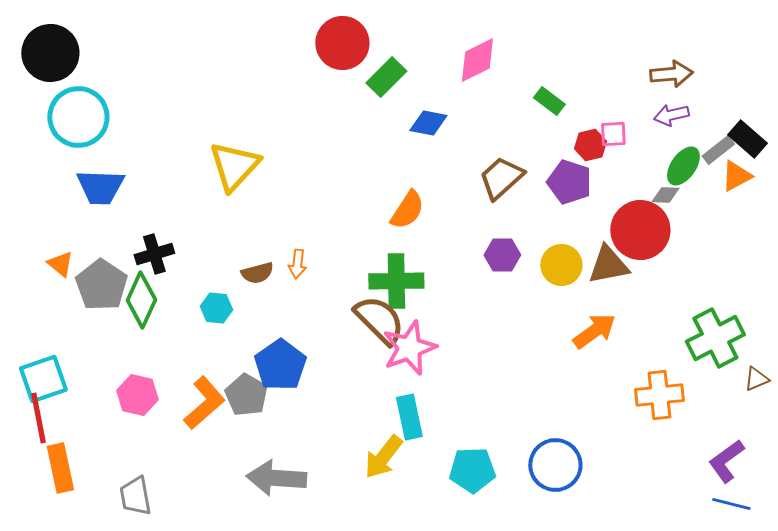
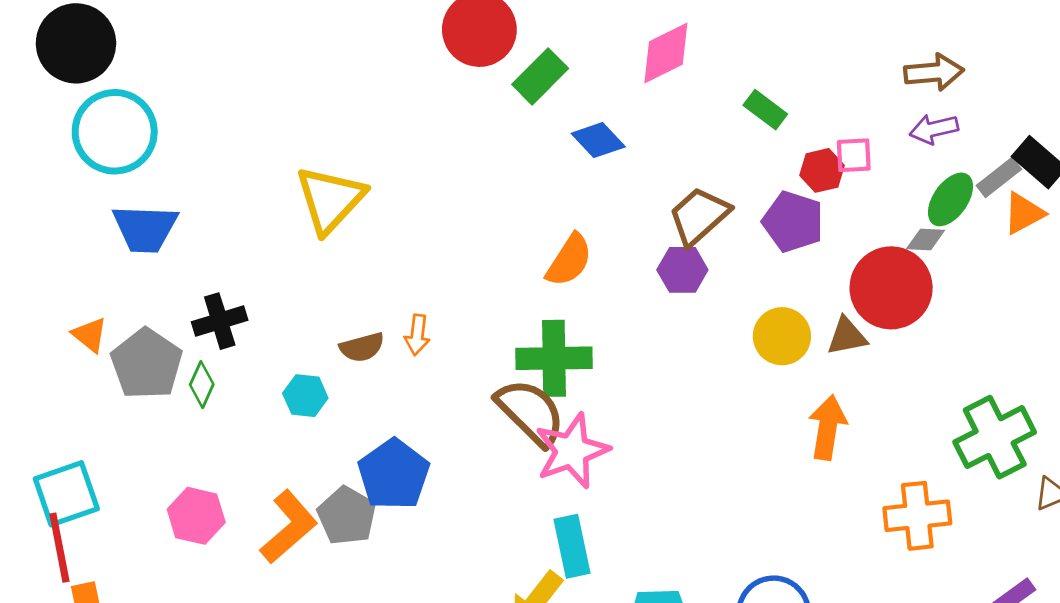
blue diamond: (428, 123) -> (598, 140), turned 36
purple hexagon: (502, 255) -> (682, 270), moved
brown triangle: (608, 265) -> (847, 336), size x0.7
green diamond: (141, 300) -> (202, 385), size x0.6
orange arrow: (594, 331) -> (828, 427), turned -45

